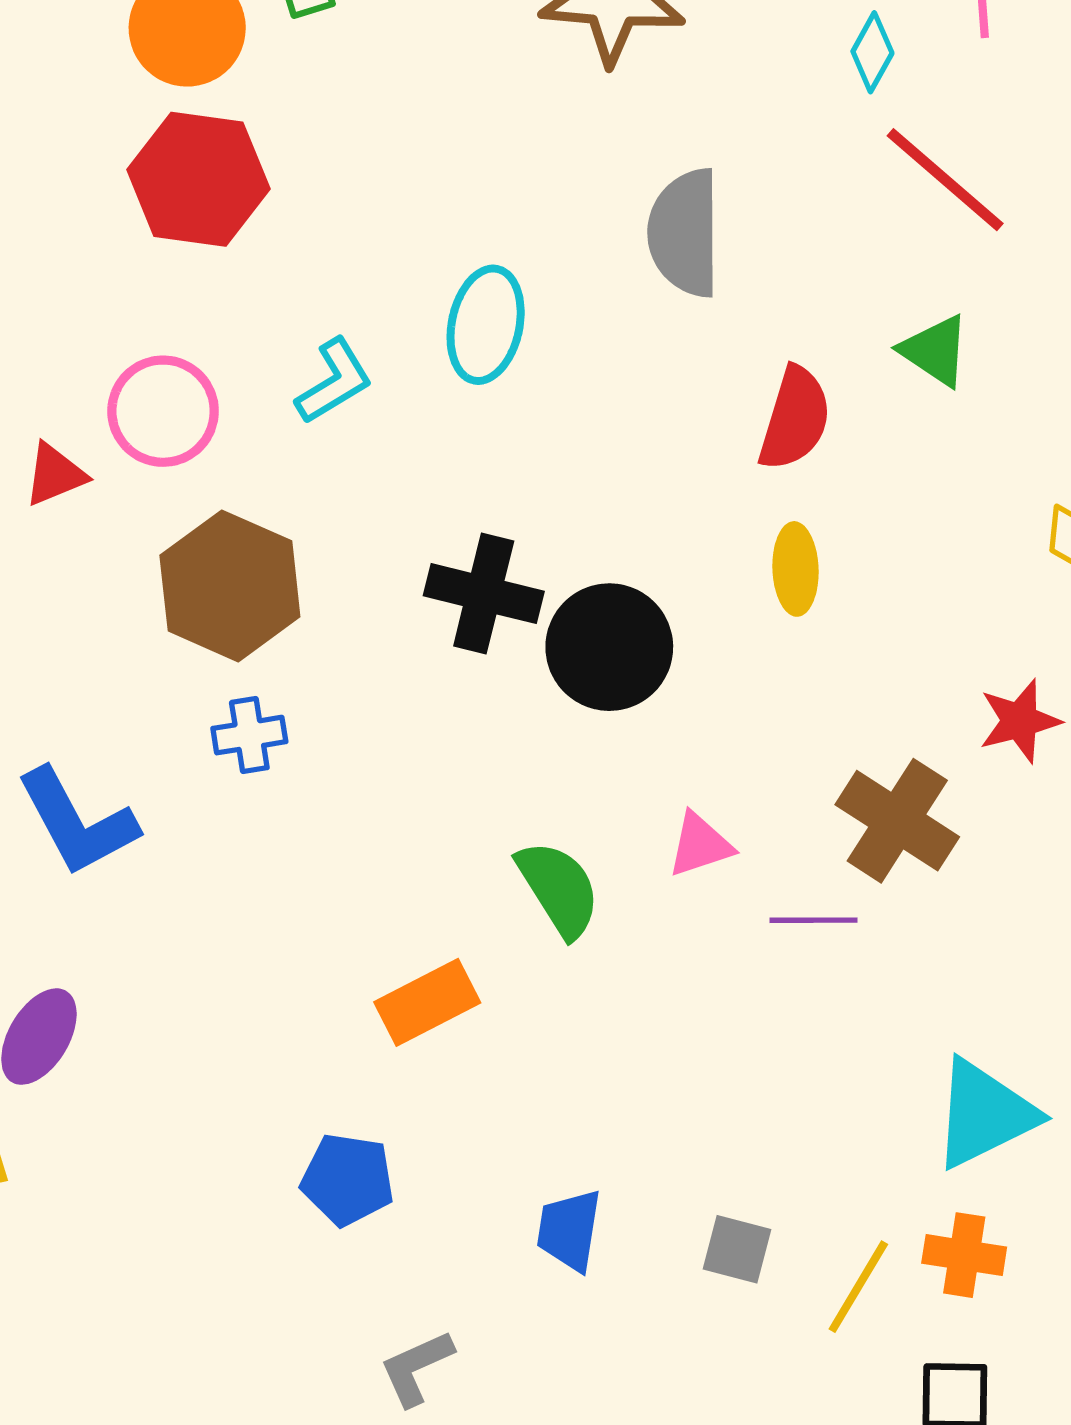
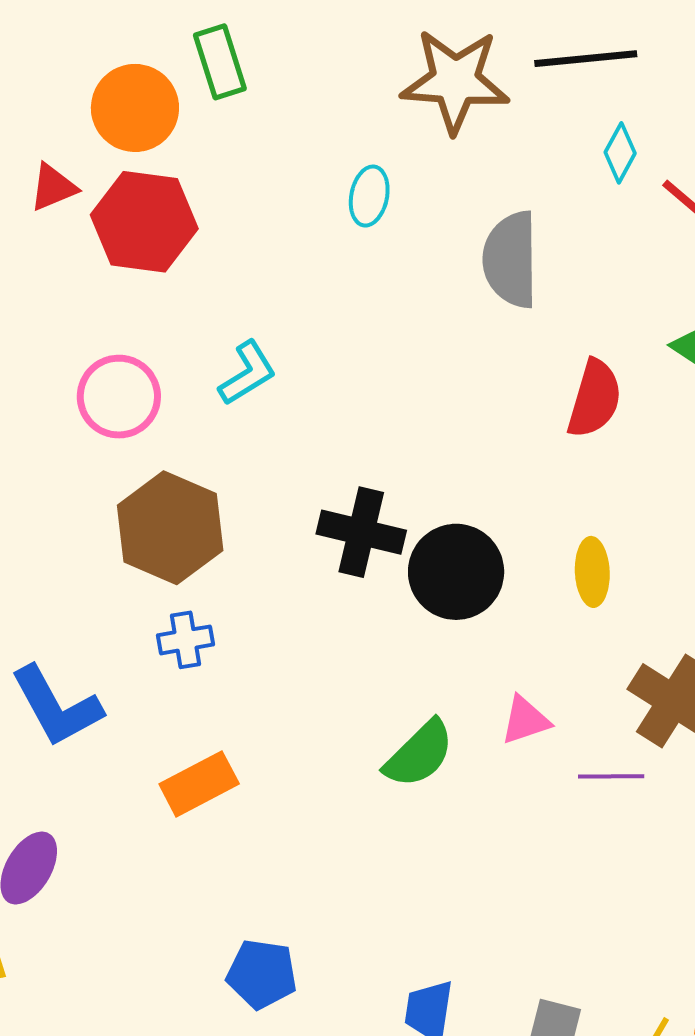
cyan diamond: (872, 52) -> (620, 153), moved
cyan ellipse: (486, 325) -> (369, 196), moved, size x0.7
red triangle: (55, 475) -> (53, 187), moved
yellow ellipse: (795, 569) -> (592, 572), moved
green semicircle: (559, 889) -> (419, 754), turned 78
orange rectangle: (427, 1002) -> (199, 784), moved

